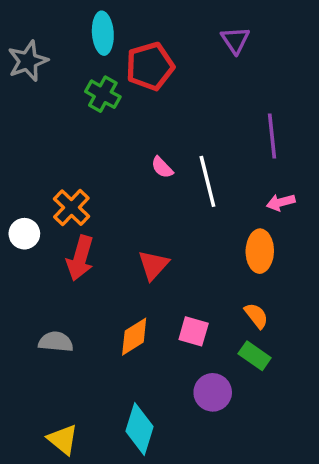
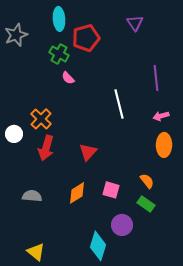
pink semicircle: (162, 167) -> (68, 78), moved
orange ellipse: (260, 251) -> (164, 145), moved
cyan diamond: (139, 429) -> (98, 246), moved

